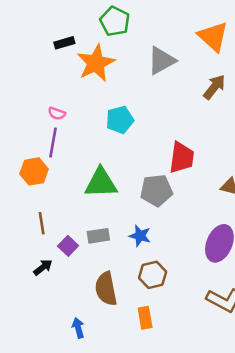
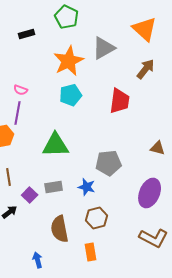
orange star: (96, 63) -> (69, 61), moved
red trapezoid: (182, 158) -> (120, 101), moved
gray pentagon: (156, 190) -> (109, 163), moved

